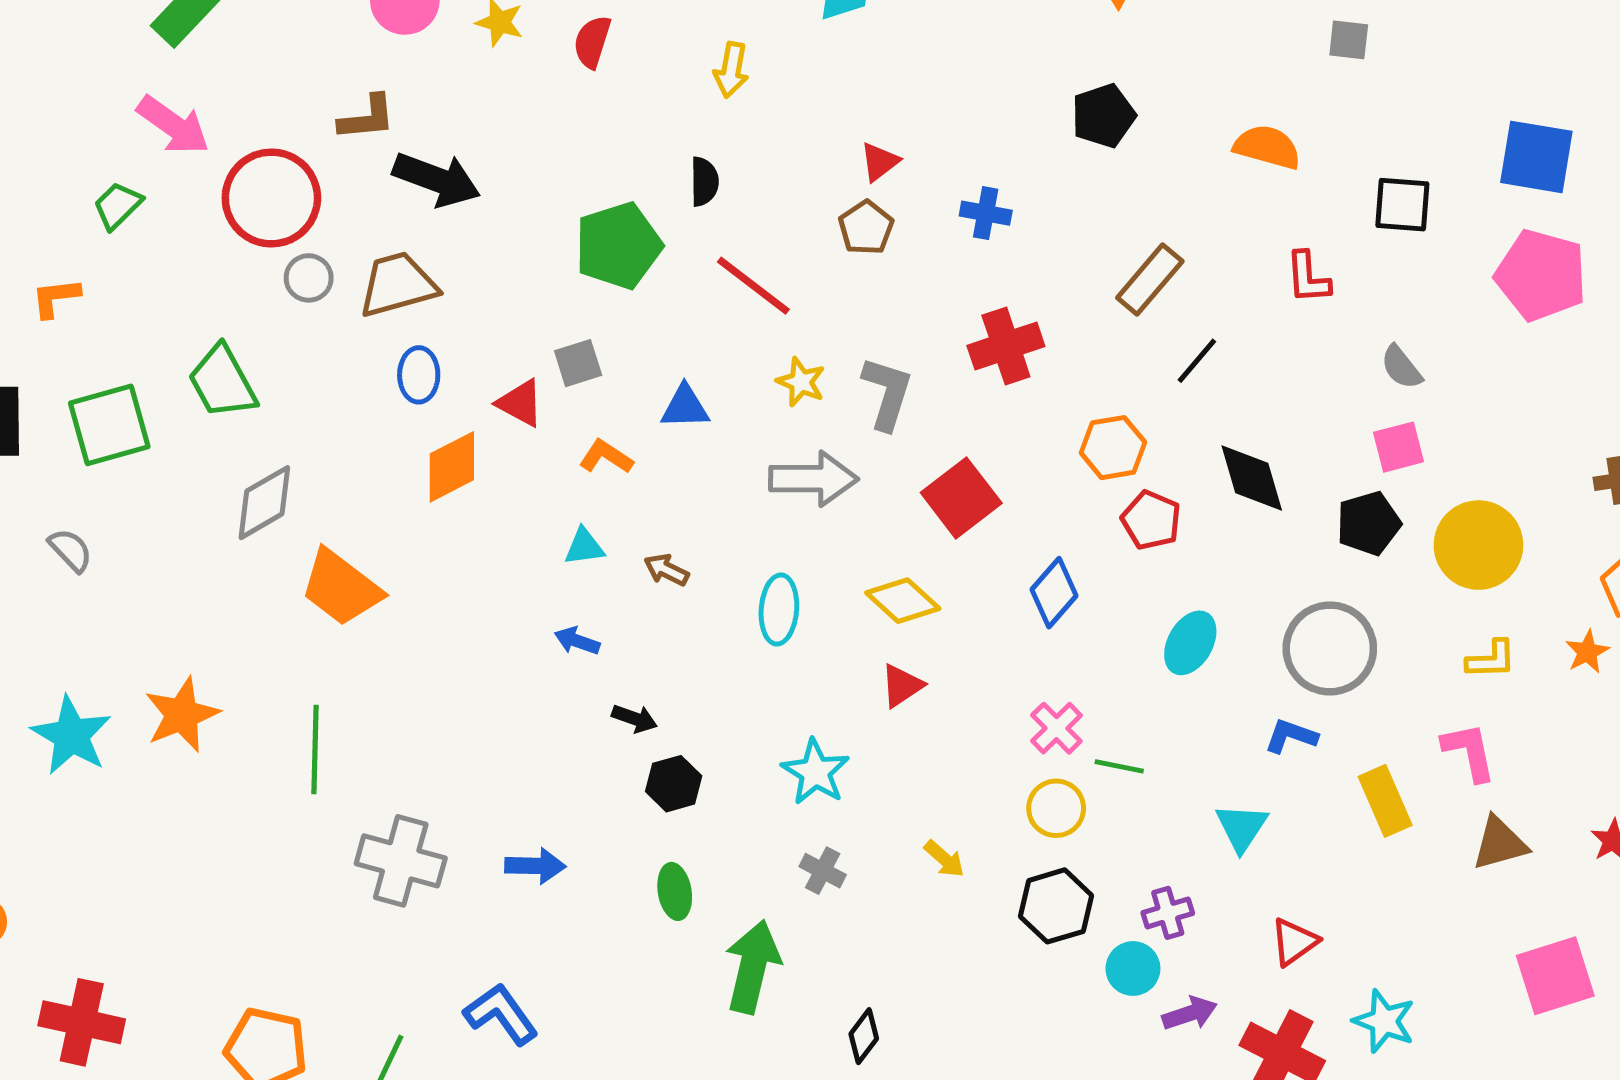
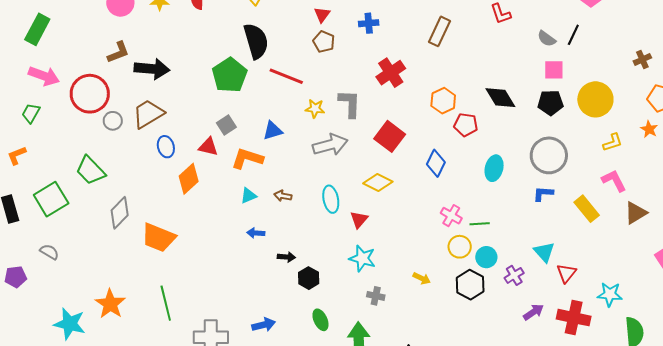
black semicircle: (704, 182) -> (256, 41), size x1.8
black line: (1197, 361) -> (573, 35), moved
pink square: (1399, 447) -> (554, 70), turned 30
orange L-shape: (606, 457) -> (247, 158), size x1.5
black pentagon: (1369, 523) -> (550, 103), turned 30
red triangle: (902, 686) -> (359, 219), moved
cyan triangle: (1241, 827) -> (544, 252), moved
cyan circle: (1133, 969) -> (486, 257), moved

